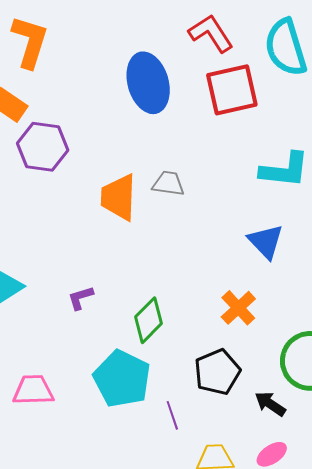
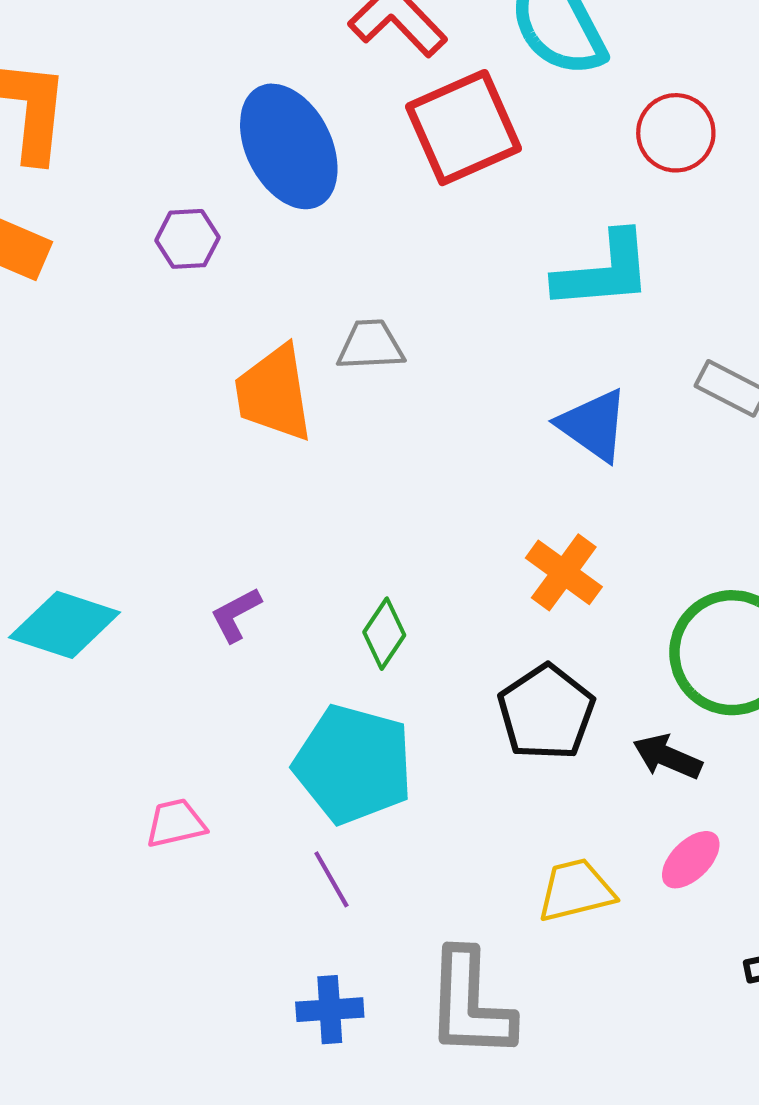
purple hexagon: (43, 147) -> (187, 239), moved, size x0.6
green diamond: (148, 320) -> (384, 634), size x0.7
pink trapezoid: (33, 390) -> (176, 823), size x0.7
purple line: (172, 415) -> (331, 879), moved

